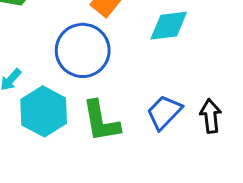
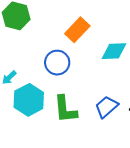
blue circle: (83, 50) -> (57, 63), size x0.7

